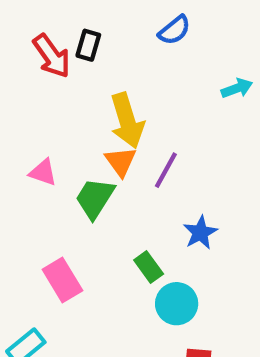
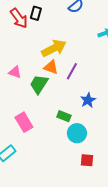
yellow arrow: (127, 121) -> (54, 48), turned -100
orange triangle: (121, 162) -> (51, 67), turned -35
green rectangle: (149, 267) -> (64, 116), turned -32

